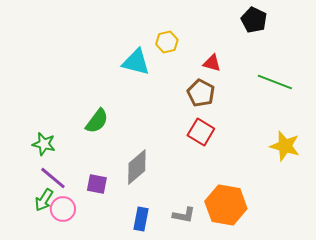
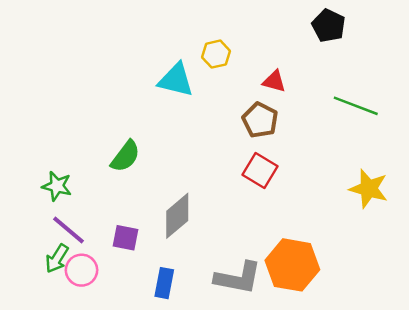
gray L-shape: (184, 215) -> (238, 278), size x1.6
blue rectangle: (141, 219) -> (164, 283), moved

